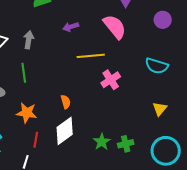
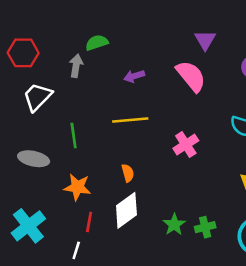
gray arrow: (29, 40) -> (76, 66), moved
yellow line: (91, 56) -> (130, 120), moved

